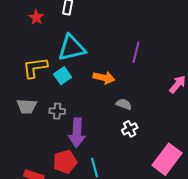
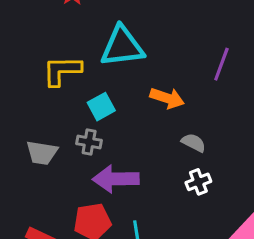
cyan square: (63, 76) -> (101, 107), moved
gray trapezoid: (27, 106) -> (42, 153), moved
purple arrow: (77, 133) -> (116, 179), turned 80

